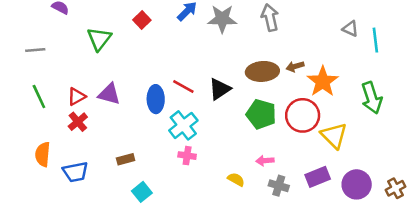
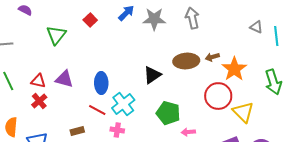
red line: (183, 87) -> (97, 110), moved
red triangle: (77, 97) -> (38, 81), turned 42
green pentagon: (261, 114) -> (168, 113), moved
pink cross: (187, 156) -> (117, 130), moved

